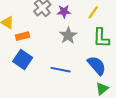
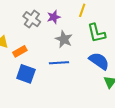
blue line: (61, 70) -> (59, 63), moved

